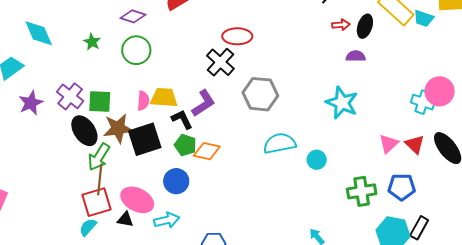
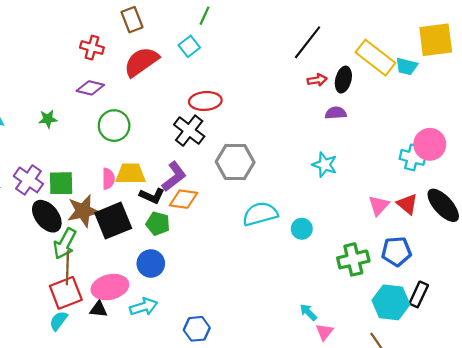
green star: (92, 42) -> (48, 119), turned -30
green circle: (136, 50) -> (114, 126), moved
cyan star: (342, 103) -> (325, 165), size x0.7
black L-shape: (182, 119) -> (152, 196), turned 145
orange diamond: (207, 151) -> (184, 199), moved
pink ellipse: (137, 200) -> (110, 287), turned -36

